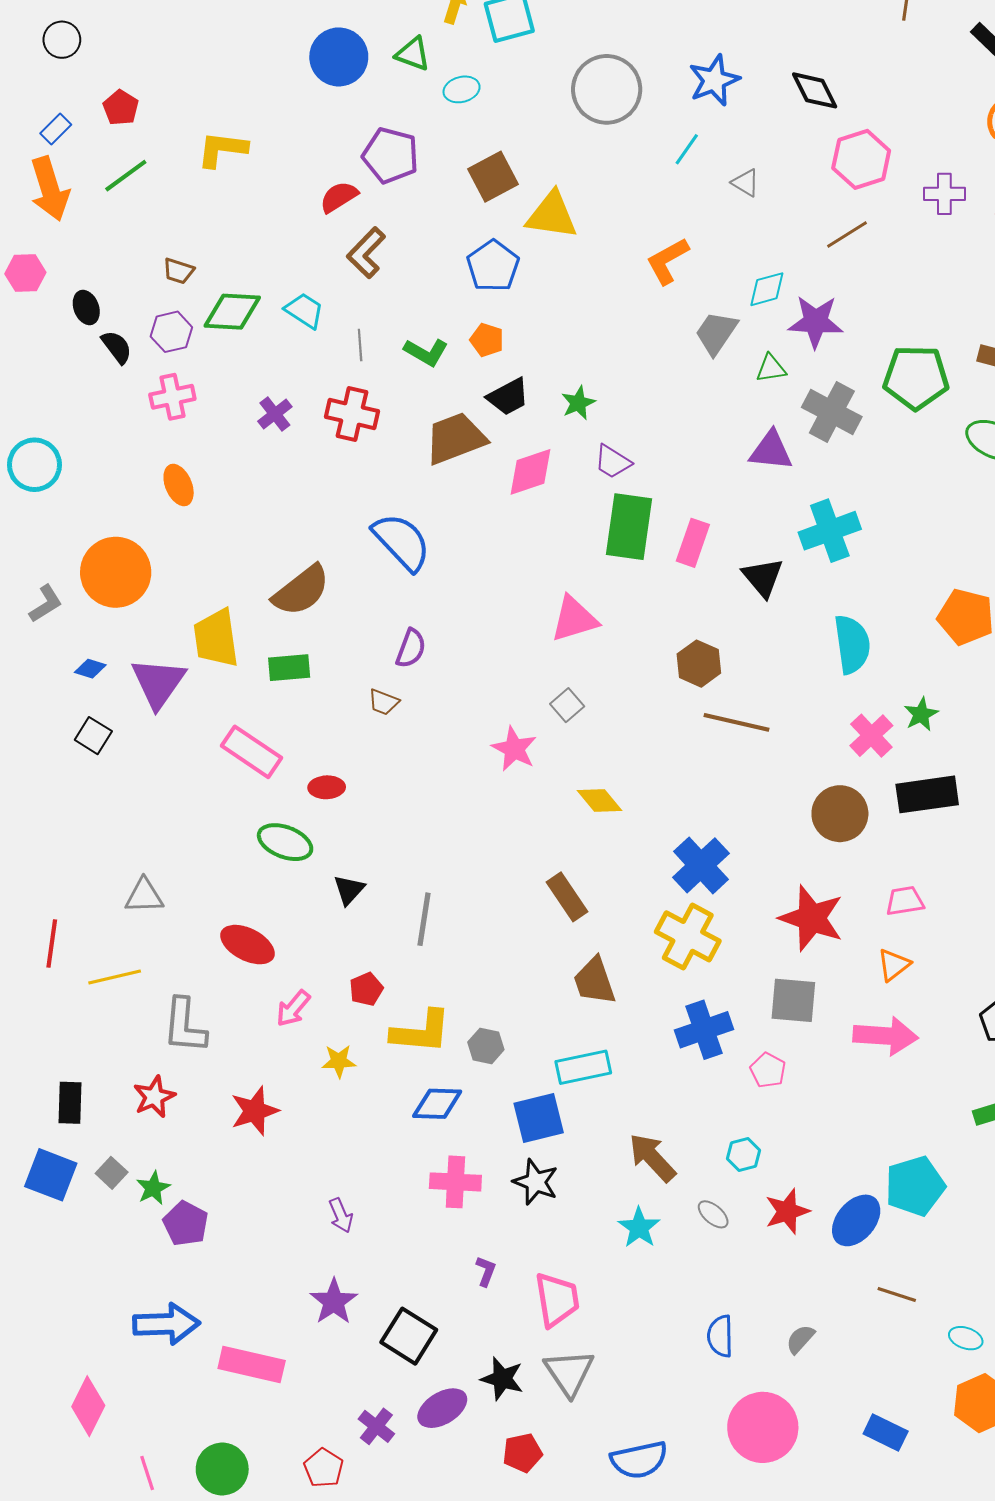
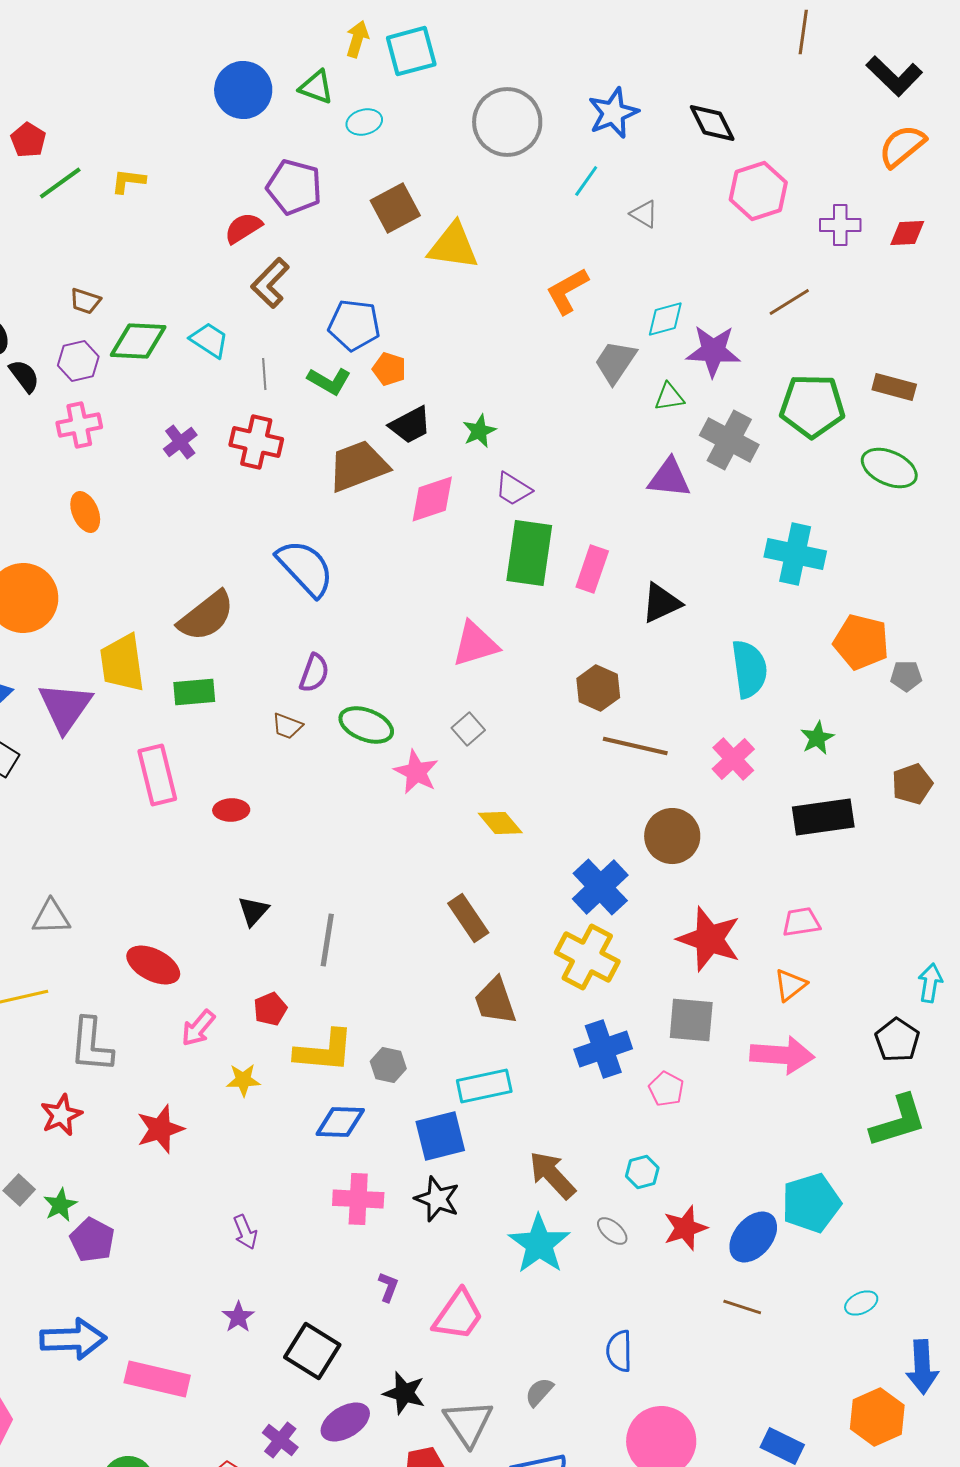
yellow L-shape: (222, 149) -> (128, 181), size x0.7
green line: (126, 176) -> (60, 183), moved
brown line: (847, 234) -> (789, 302), moved
blue pentagon: (493, 266) -> (354, 325), moved, turned -30
cyan cross: (830, 531) -> (795, 554), moved, turned 32
black triangle: (763, 577) -> (661, 603), turned 45
pink cross: (871, 736) -> (733, 759), moved
pink rectangle: (252, 752) -> (157, 775), turned 42
brown circle: (840, 814) -> (672, 836), moved
green ellipse: (285, 842) -> (366, 725), moved
cyan star: (639, 1228) -> (539, 1244), size x1.5
brown line: (897, 1295) -> (742, 1307), moved
pink trapezoid: (557, 1300) -> (458, 1315), turned 44
purple star: (334, 1302) -> (238, 1317), size x0.7
cyan ellipse: (966, 1338) -> (861, 1303), moved, turned -44
gray semicircle: (800, 1339) -> (539, 1392), moved
gray triangle: (569, 1373) -> (468, 1423), moved

